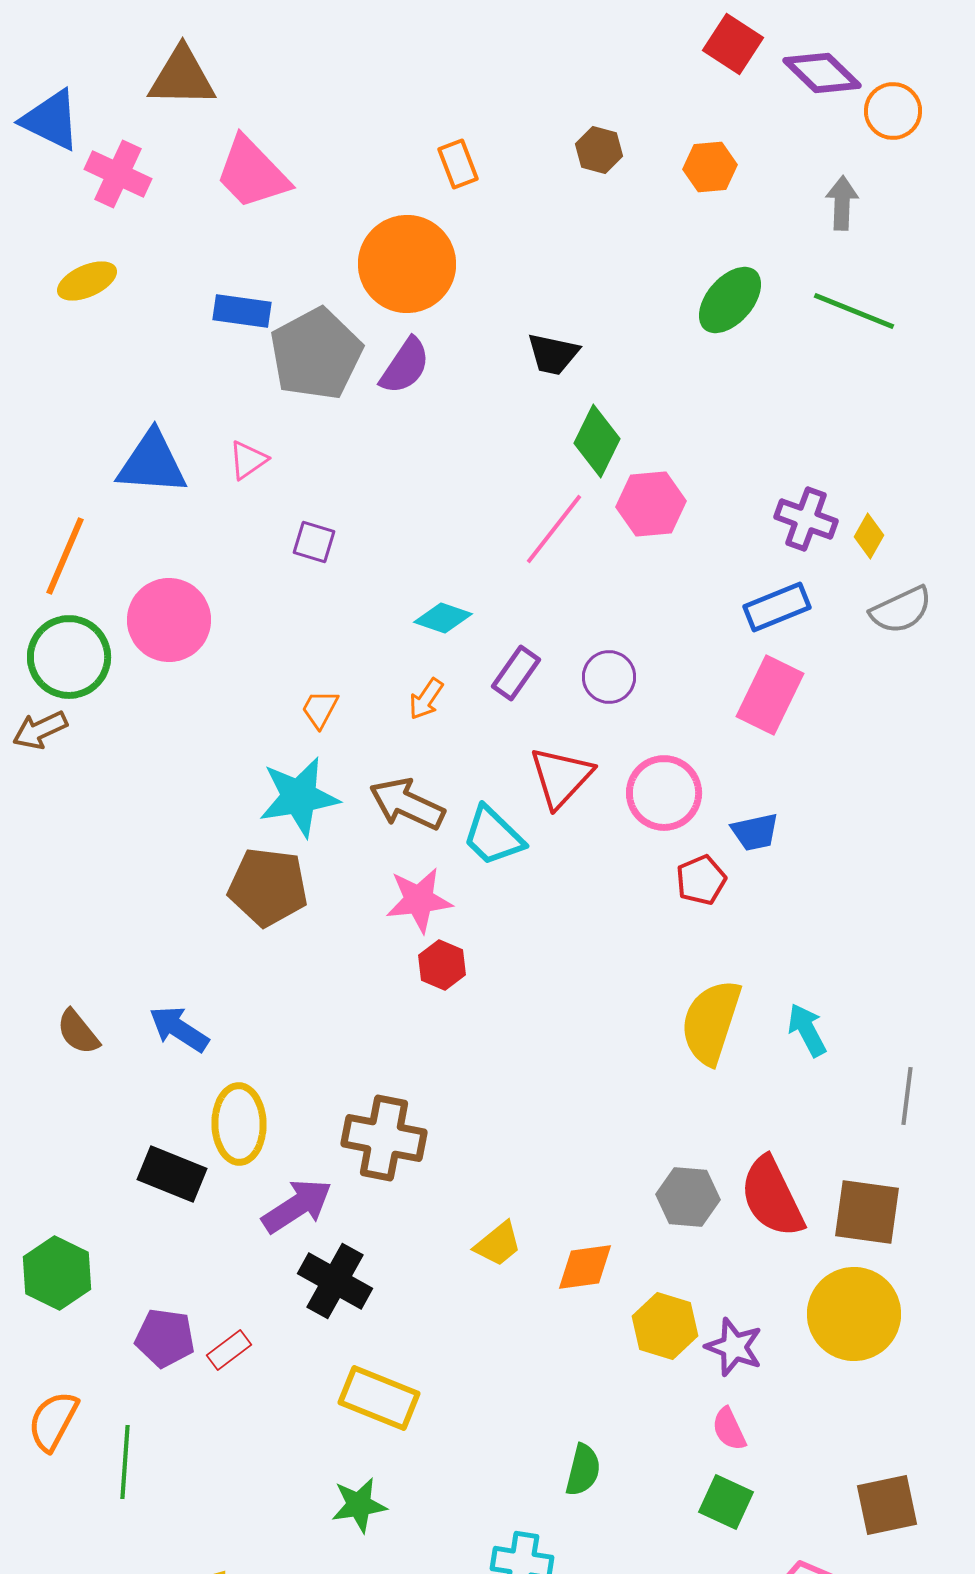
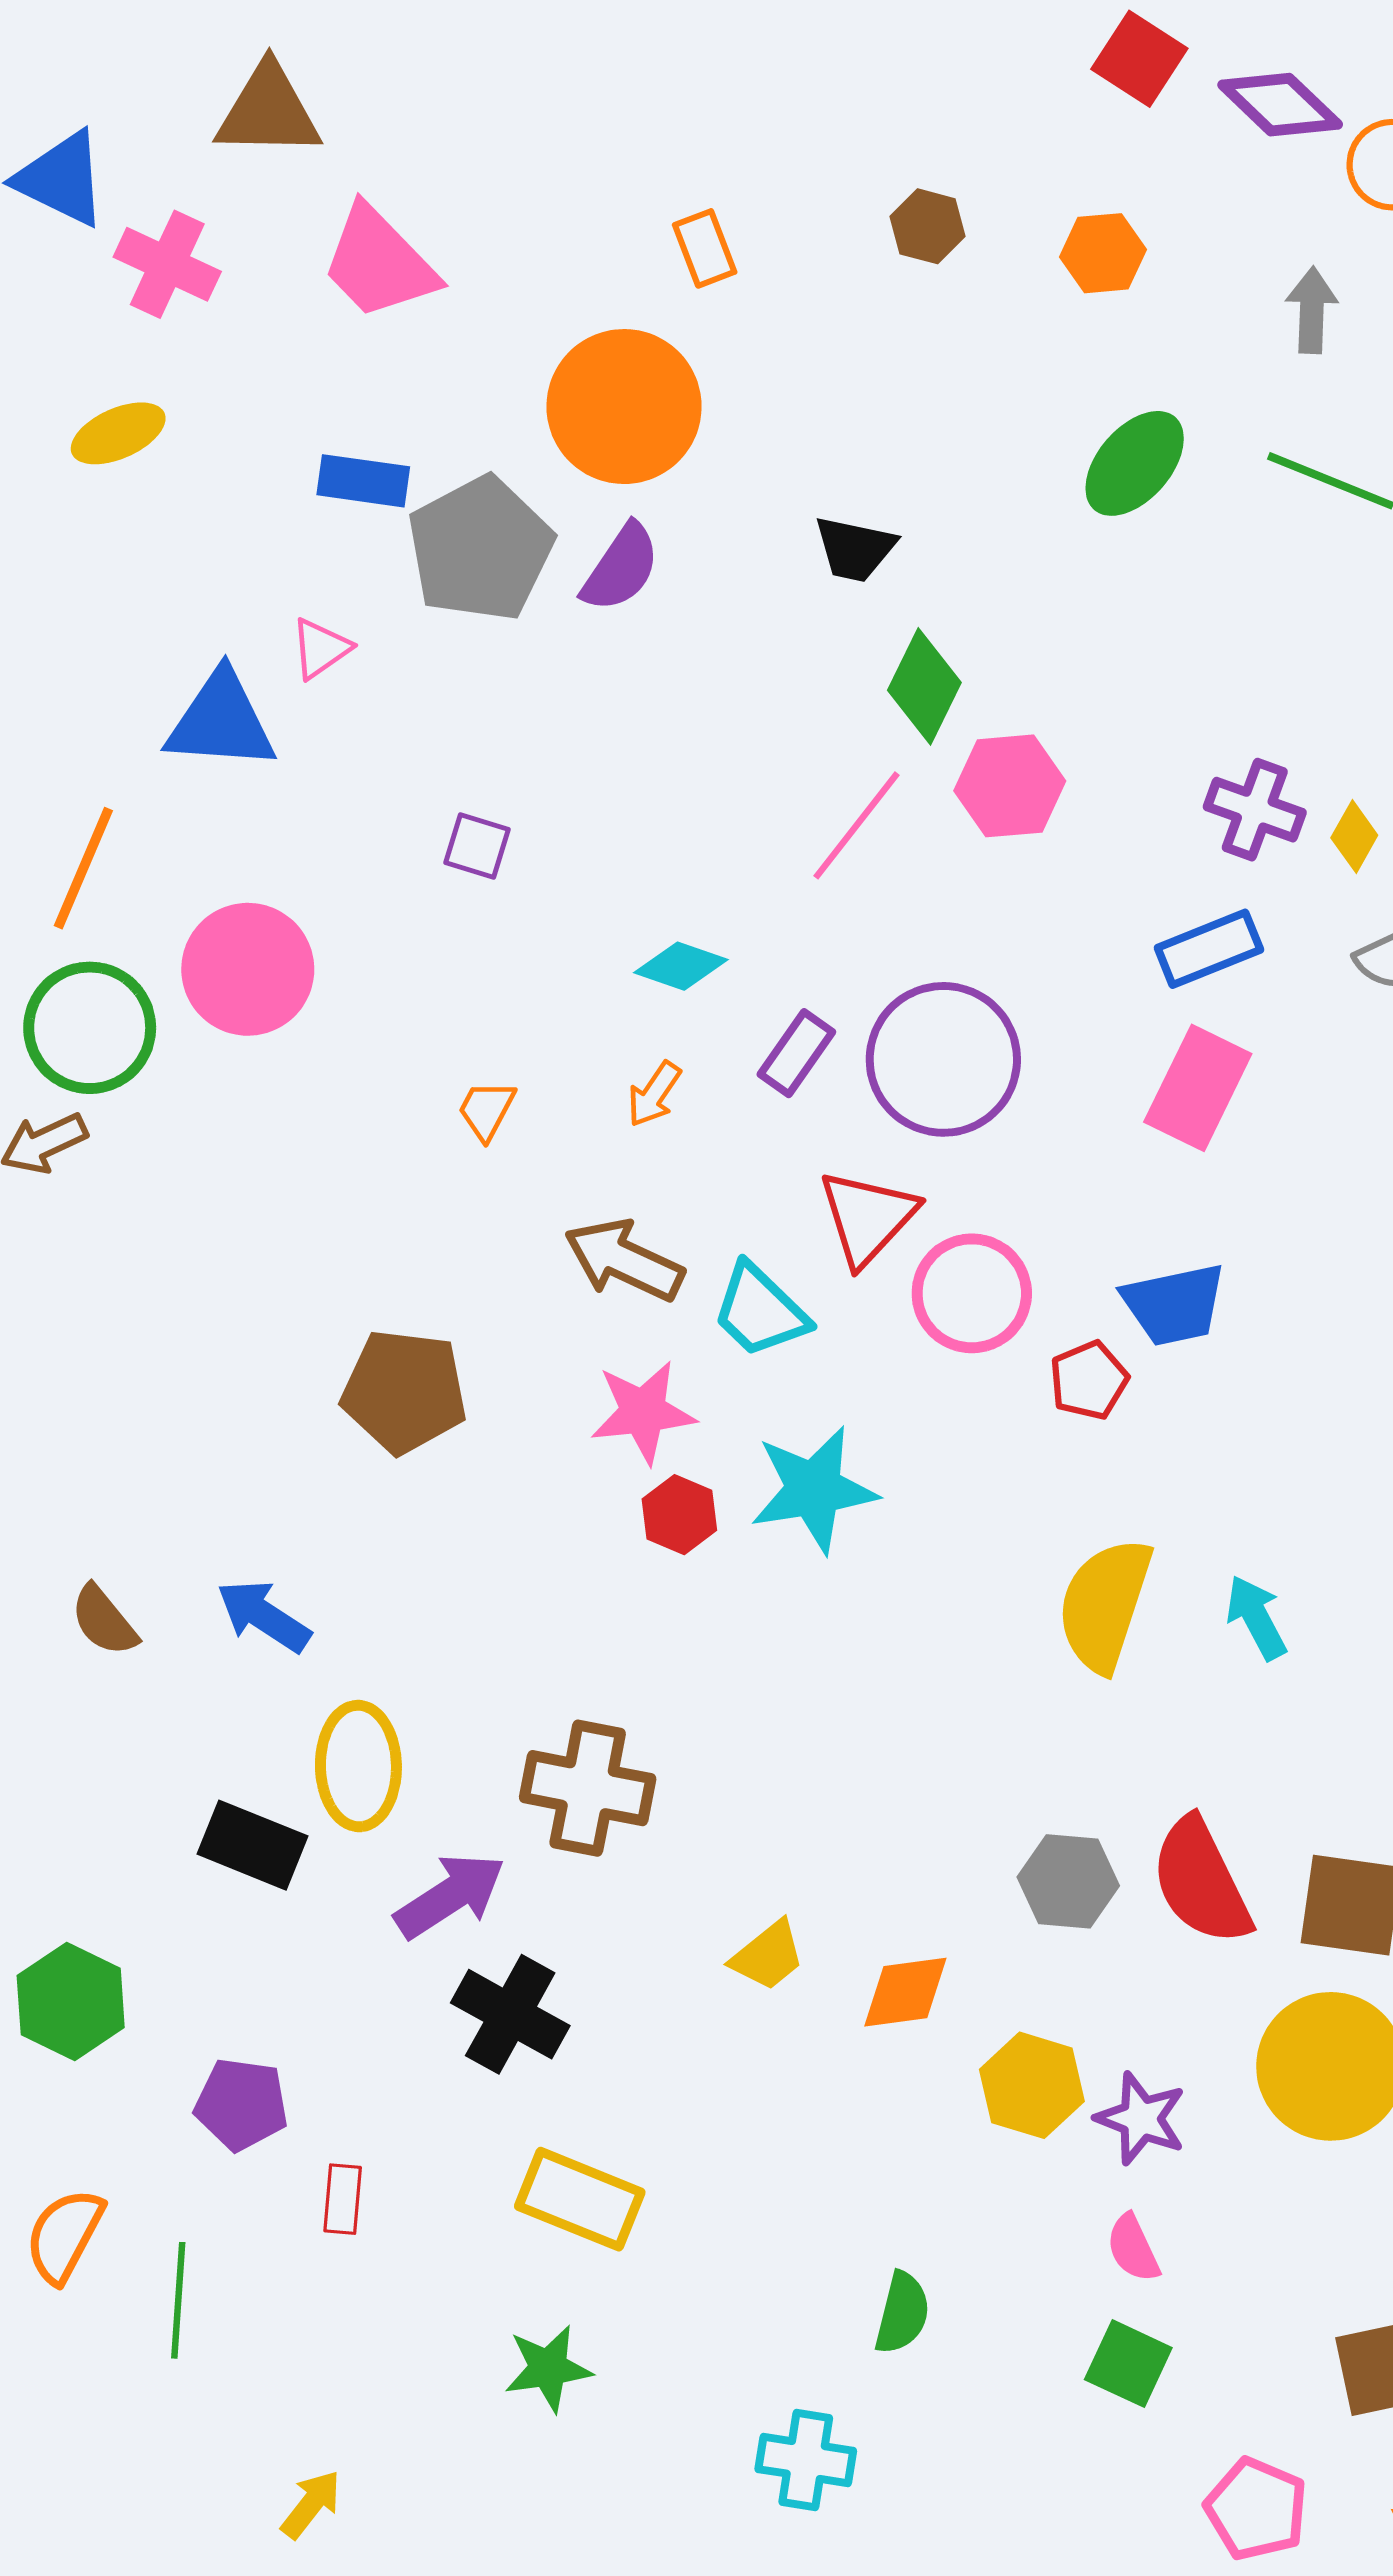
pink triangle: (248, 460) -> (321, 648), moved
purple circle: (609, 677) -> (943, 1059), size x1.8
pink circle: (664, 793) -> (972, 1293), moved
cyan star: (299, 797) -> (814, 1489), moved
blue trapezoid: (755, 832) -> (1174, 1304), size x1.4
red rectangle: (229, 1350) -> (343, 2199), moved, turned -48

